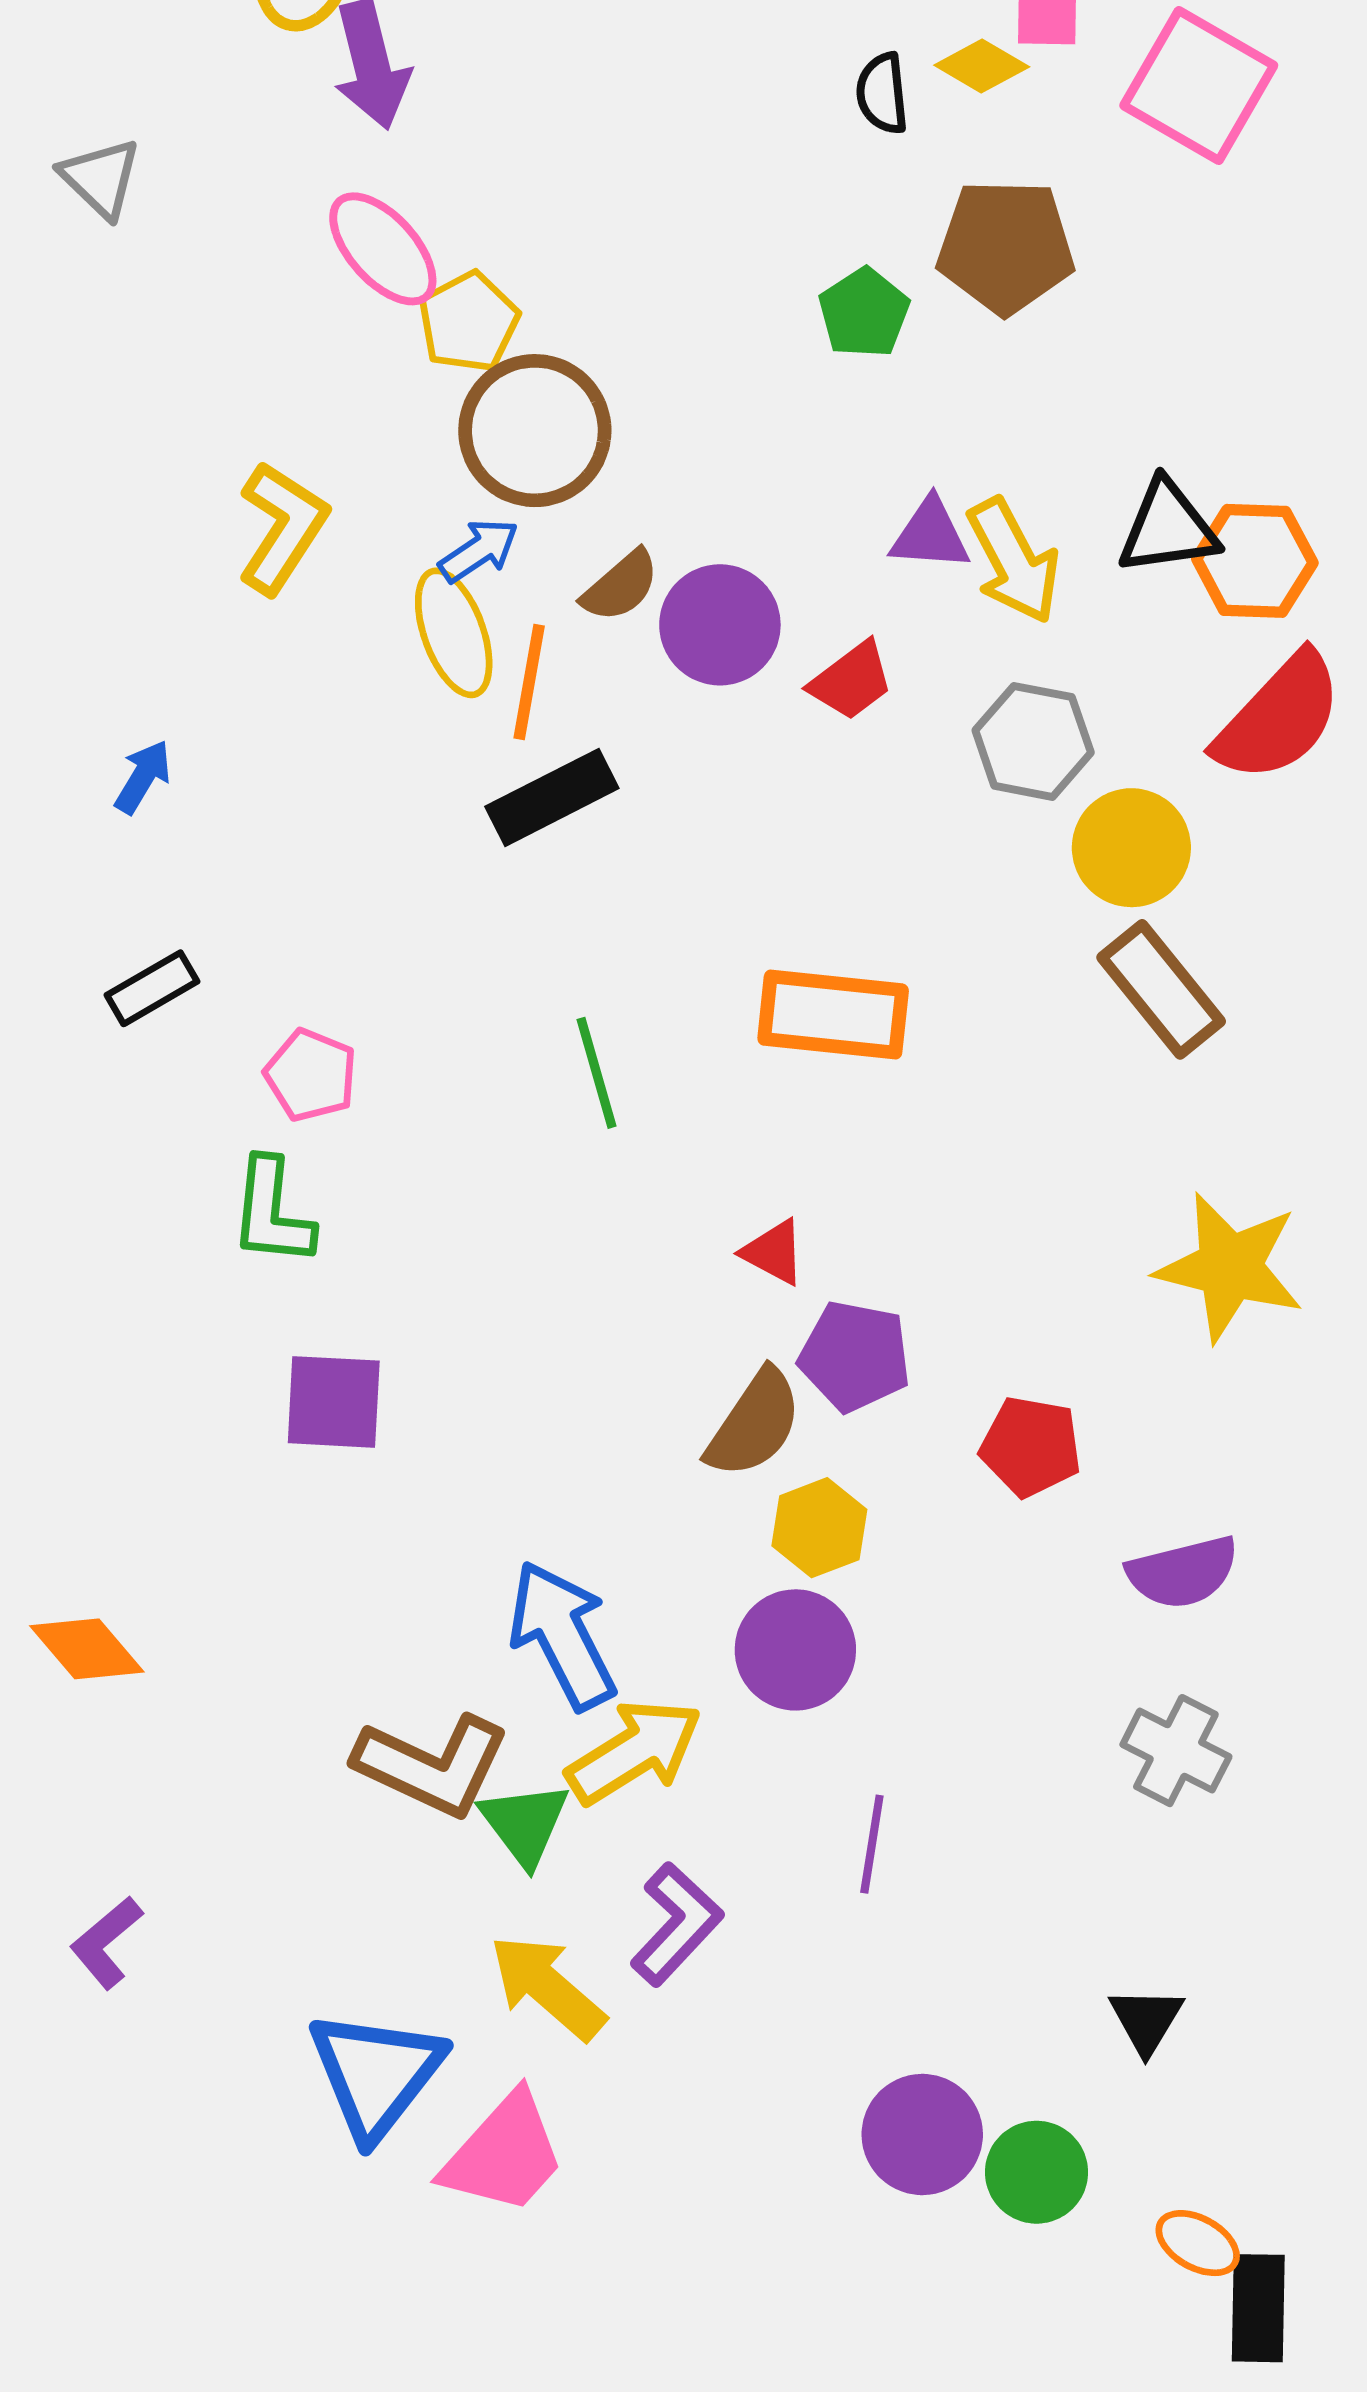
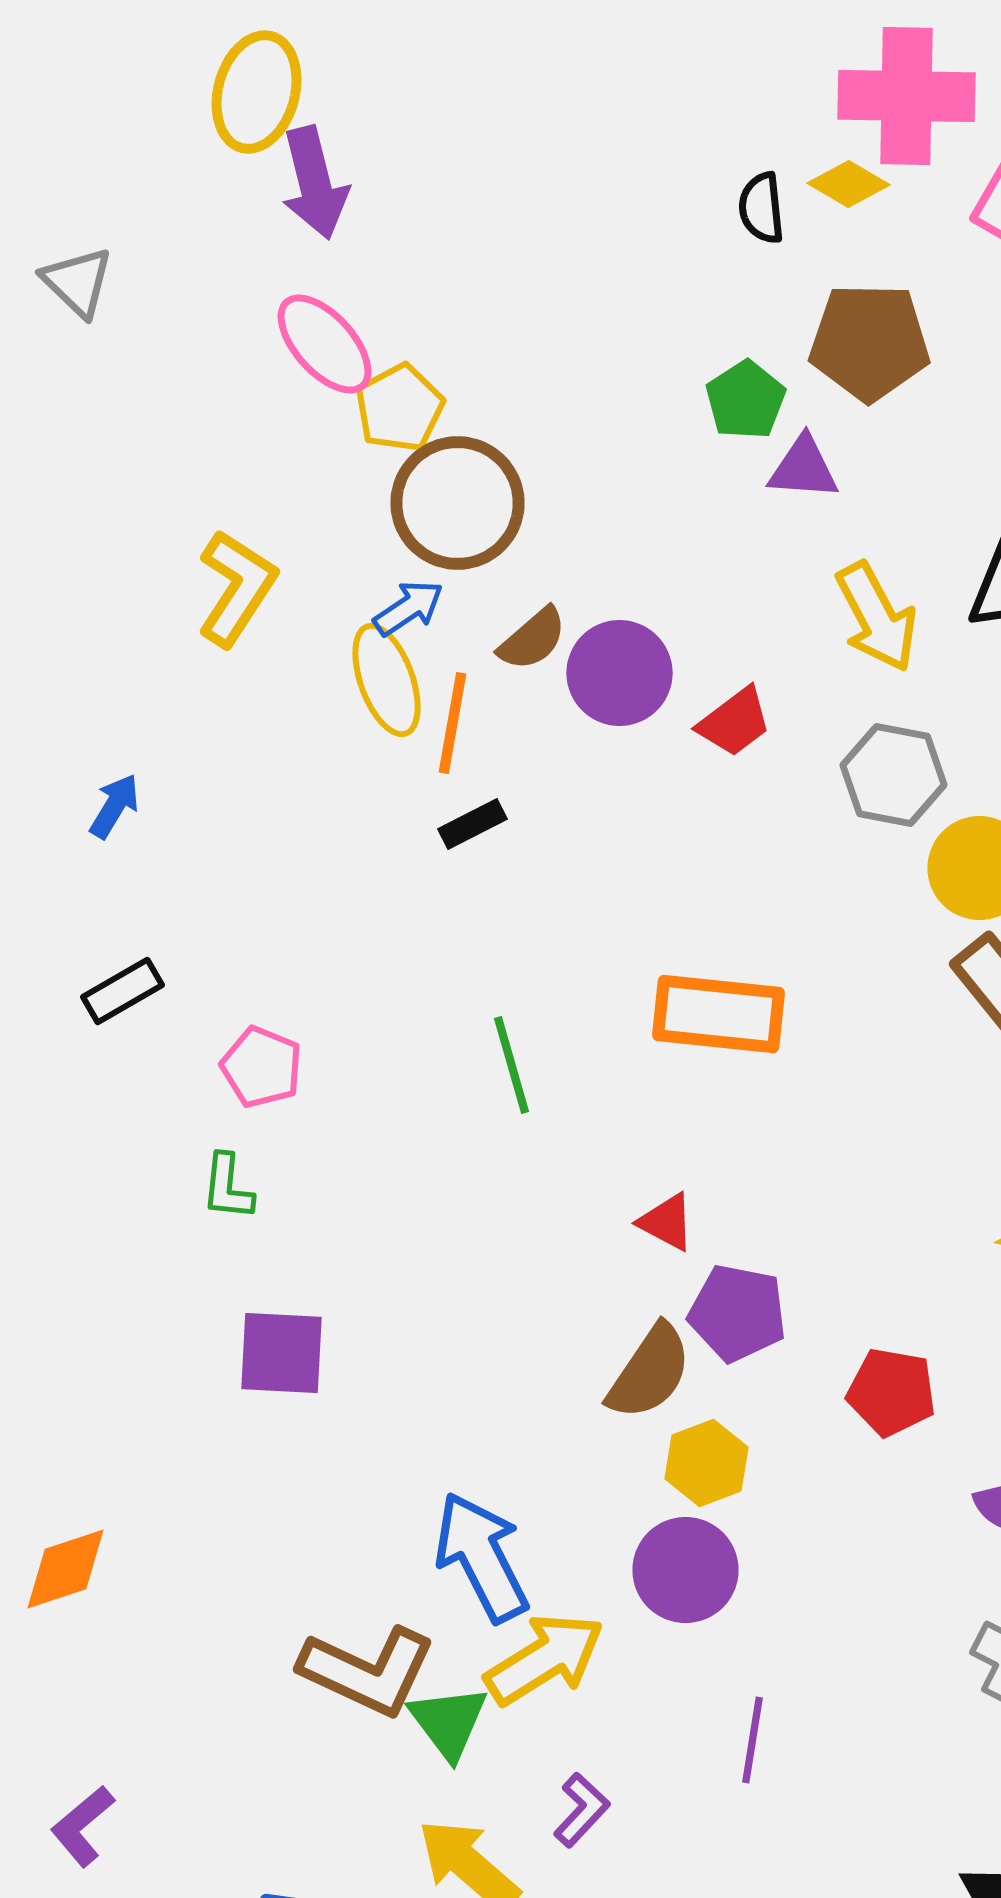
purple triangle: (930, 535) -> (804, 468), moved
black rectangle: (552, 797) -> (472, 824), size x0.6
green L-shape: (272, 1212) -> (228, 1187), size x0.7
orange diamond: (87, 1649) -> (66, 1569), turned -68
purple L-shape: (677, 1924) -> (582, 1810), size x0.7

